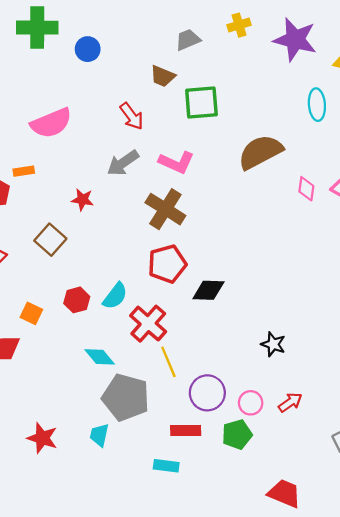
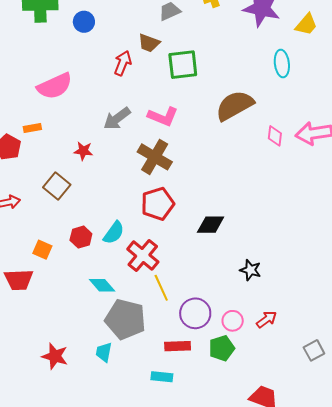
red arrow: (132, 116) -> (123, 63), moved, turned -120
black diamond: (208, 290) -> (211, 225), moved

